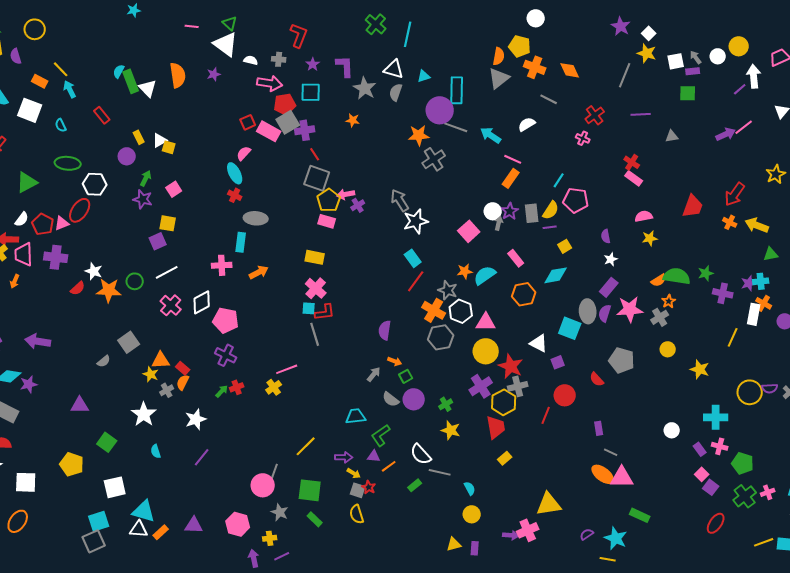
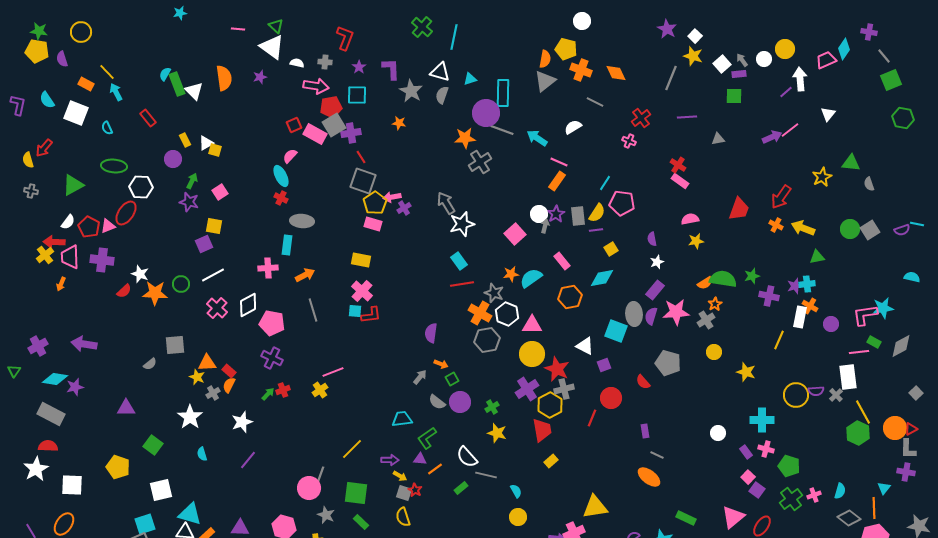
white square: (676, 61) -> (722, 64), turned -30
red line: (416, 281) -> (462, 284), turned 45
gray line: (315, 334) -> (313, 310), moved
gray square: (129, 342) -> (175, 345), turned 30
pink triangle: (622, 477) -> (733, 517), moved, turned -40

